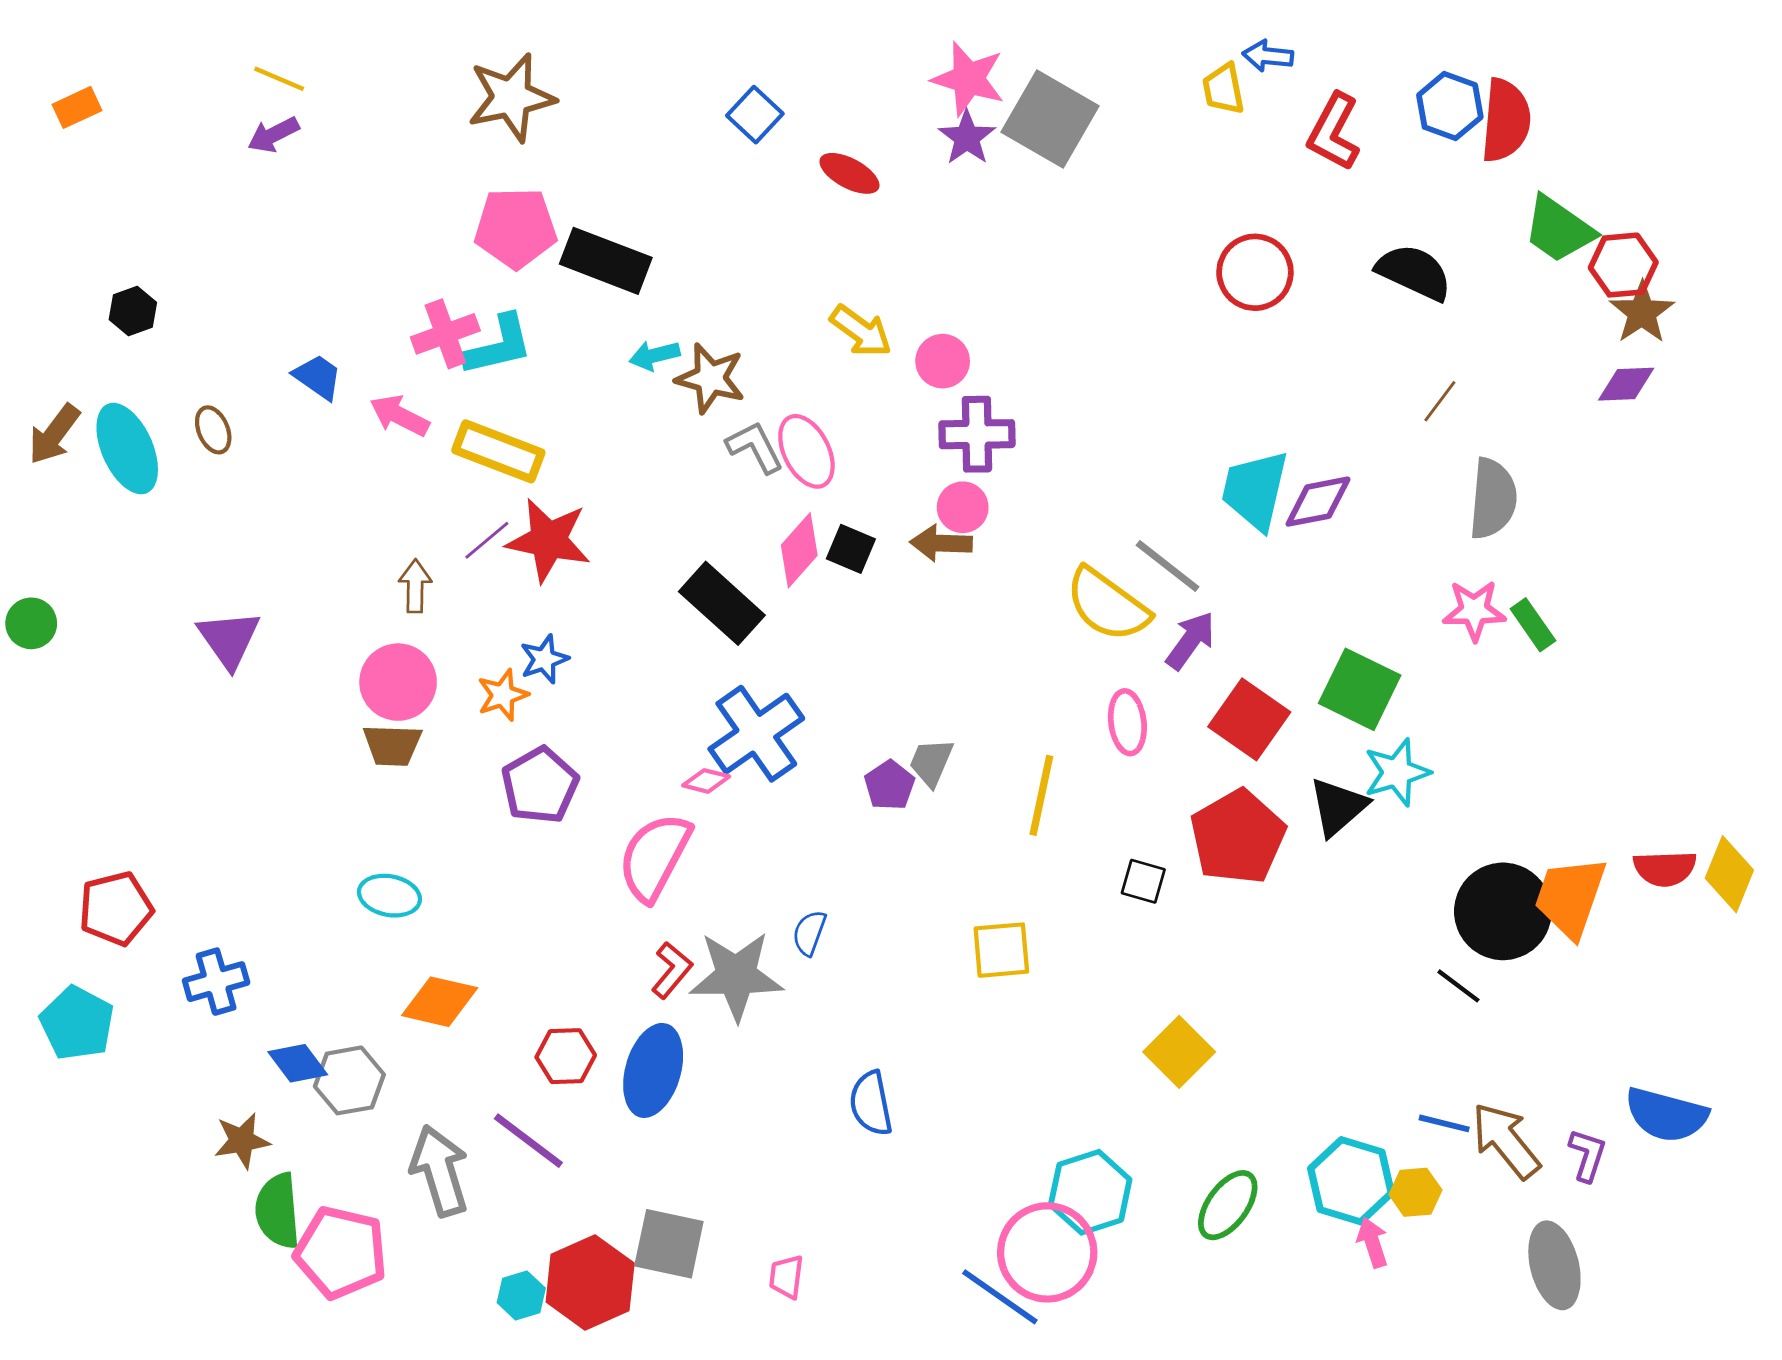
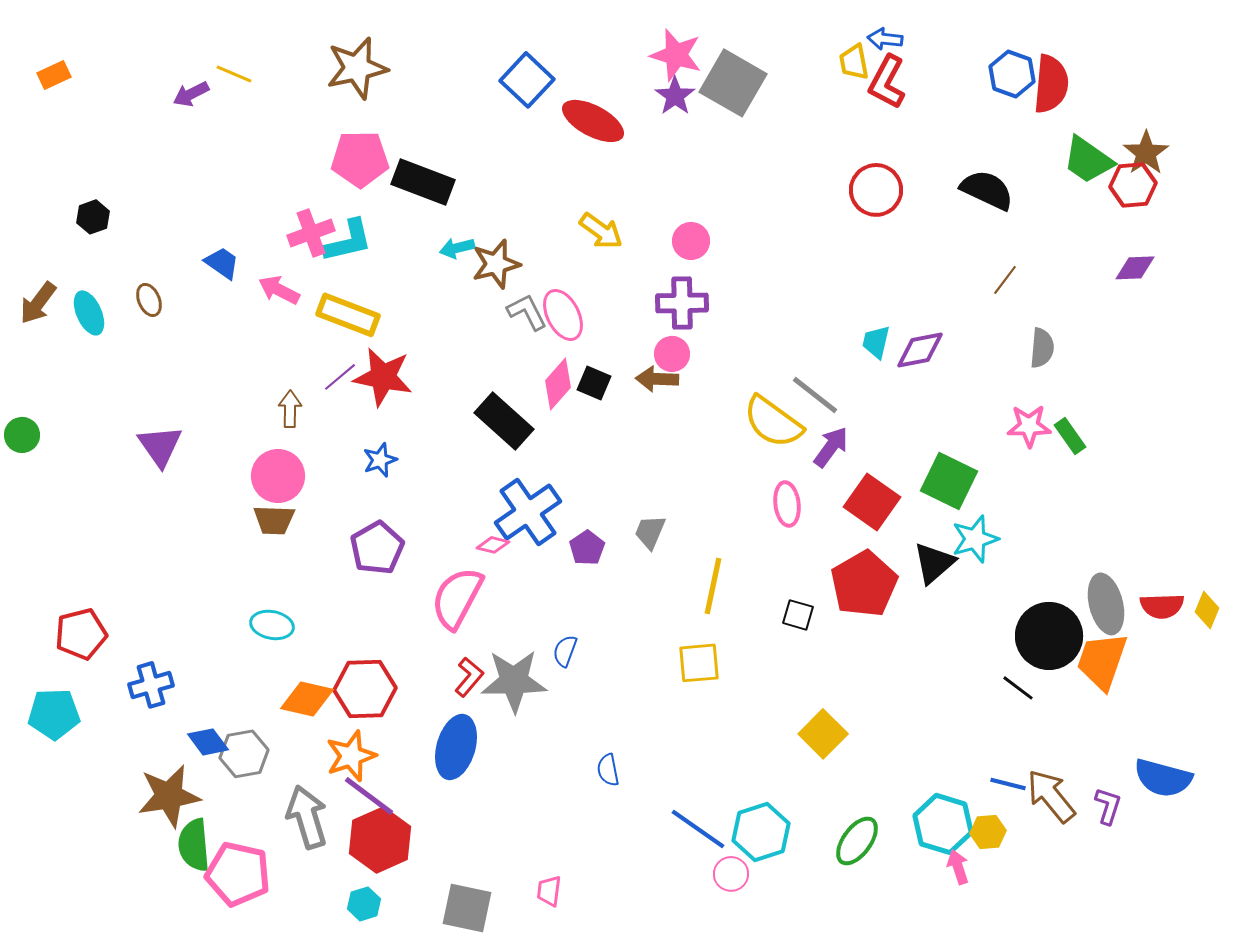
yellow line: (279, 79) -> (234, 74), moved
blue square: (755, 115) -> (527, 80), size x1.4
red L-shape: (1334, 132) -> (887, 82), moved
red ellipse: (849, 173) -> (593, 121), size x1.5
brown star: (1642, 312) -> (1146, 153), moved
pink circle: (943, 361) -> (691, 241), moved
brown star: (710, 378) -> (496, 264), turned -30
cyan ellipse: (127, 449) -> (89, 313), size x0.7
cyan trapezoid: (1255, 490) -> (876, 342), size x0.6
gray semicircle: (1493, 499) -> (1042, 348), size x0.7
orange star: (503, 695) -> (351, 756), moved, size x1.4
purple pentagon: (890, 785) -> (587, 548), moved
yellow line: (1041, 795) -> (713, 586), moved
yellow diamond: (1729, 874) -> (1207, 610), size x0.7
orange trapezoid: (1570, 897) -> (1102, 661), moved
cyan pentagon: (77, 1023) -> (54, 714), turned -30
red hexagon: (566, 1056) -> (365, 689), moved, size x1.5
blue semicircle: (871, 1103) -> (608, 770), size x0.7
brown star: (242, 1141) -> (169, 796), size x1.6
gray square: (669, 1244) -> (467, 908), moved
pink circle: (1047, 1252) -> (731, 874), size x0.5
gray ellipse: (1554, 1265) -> (1106, 604), moved
red hexagon: (590, 1283) -> (380, 840), moved
blue line: (1000, 1297) -> (698, 829), moved

